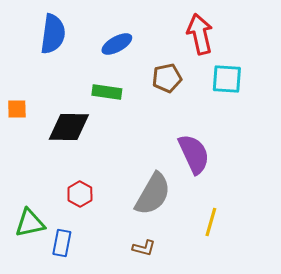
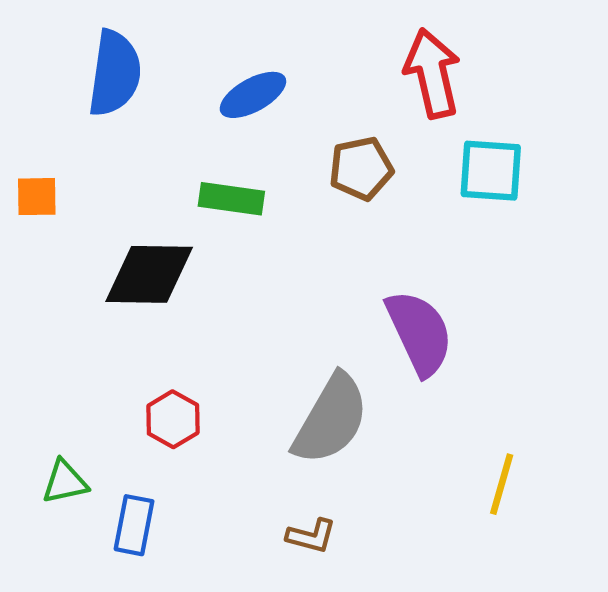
orange square: (17, 109) -> (37, 197), moved
yellow line: (211, 222) -> (502, 484), moved
green triangle: (30, 223) -> (65, 482), size x0.7

